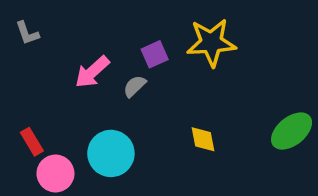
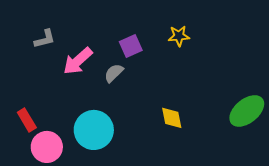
gray L-shape: (27, 33) -> (45, 39), moved, turned -85
yellow star: (211, 42) -> (179, 36), size x0.5

